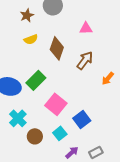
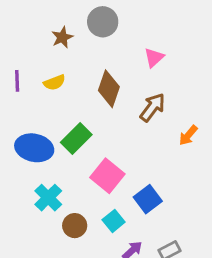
pink triangle: (86, 28) -> (154, 58), turned -40
yellow semicircle: (31, 39) -> (54, 82), moved

